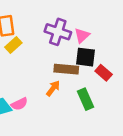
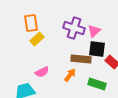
green rectangle: (86, 99) -> (97, 84), turned -48
pink semicircle: (19, 104) -> (42, 72), moved

